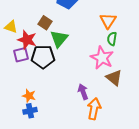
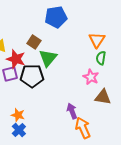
pink star: (102, 58) -> (91, 77), size x0.7
brown triangle: (114, 78) -> (103, 97), turned -30
orange arrow: (94, 109) -> (83, 128), turned -35
blue cross: (30, 111) -> (19, 130), turned -32

